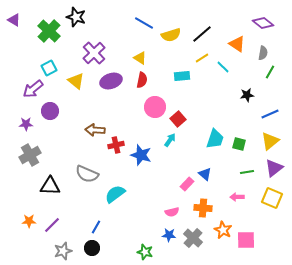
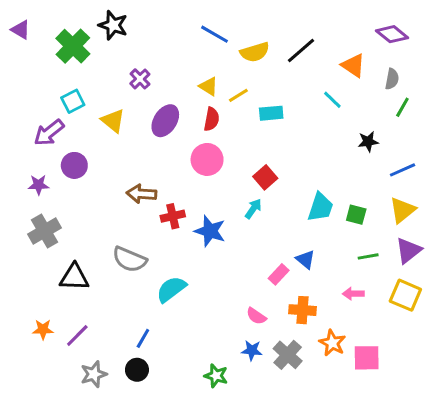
purple cross: (94, 53) -> (140, 79), size x0.6
yellow line: (202, 58) -> (238, 95), moved
purple ellipse: (111, 81) -> (165, 121), turned -40
pink circle: (155, 107) -> (207, 159), moved
pink semicircle: (172, 212) -> (256, 316), turned 48

